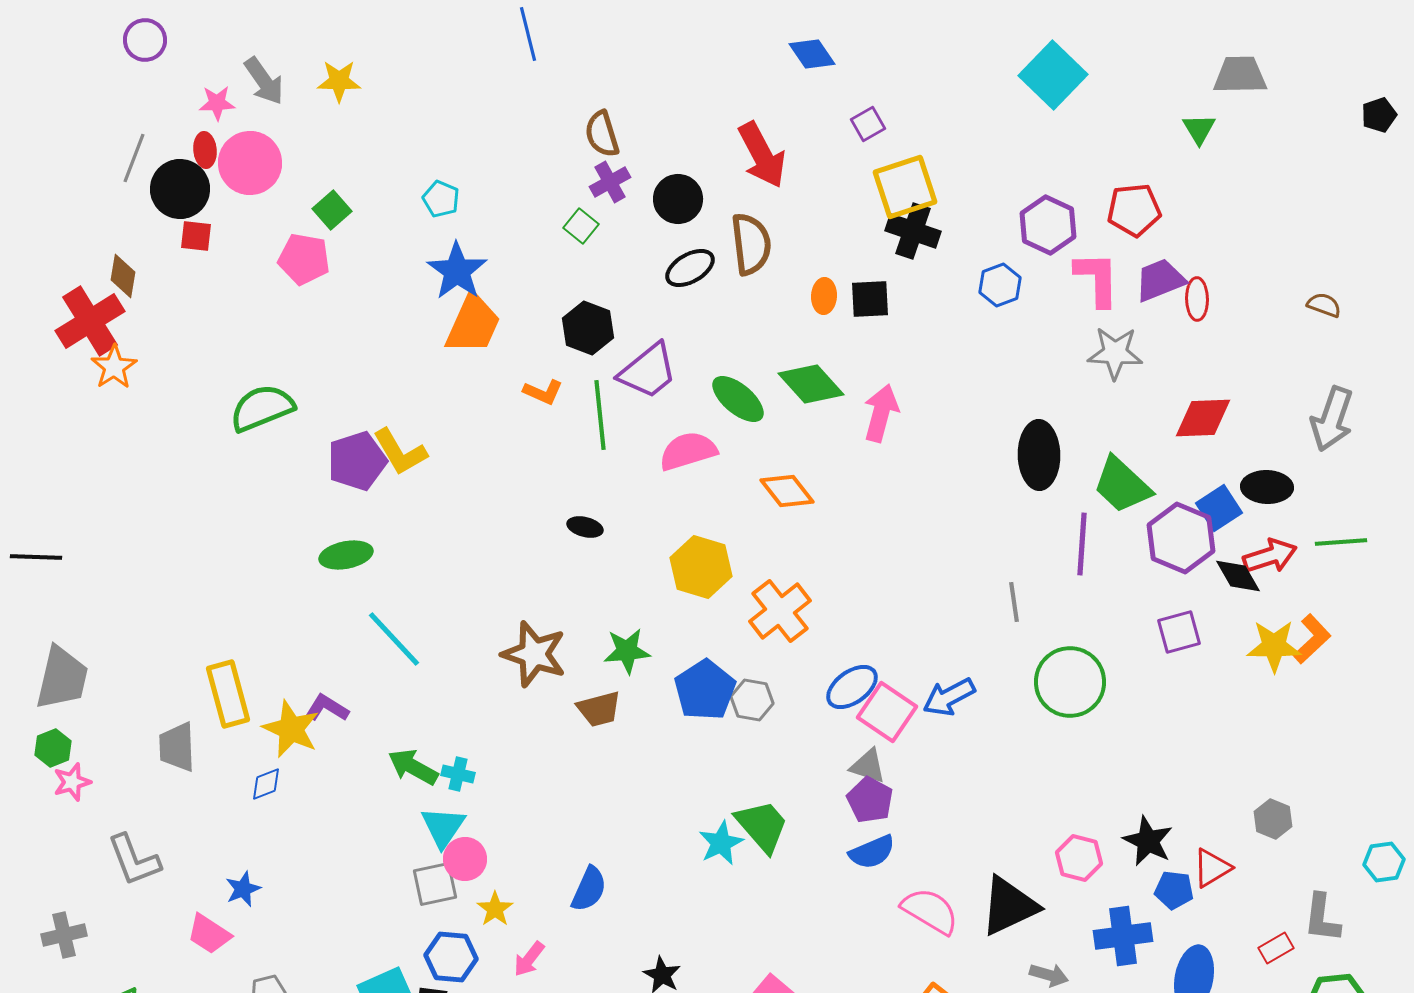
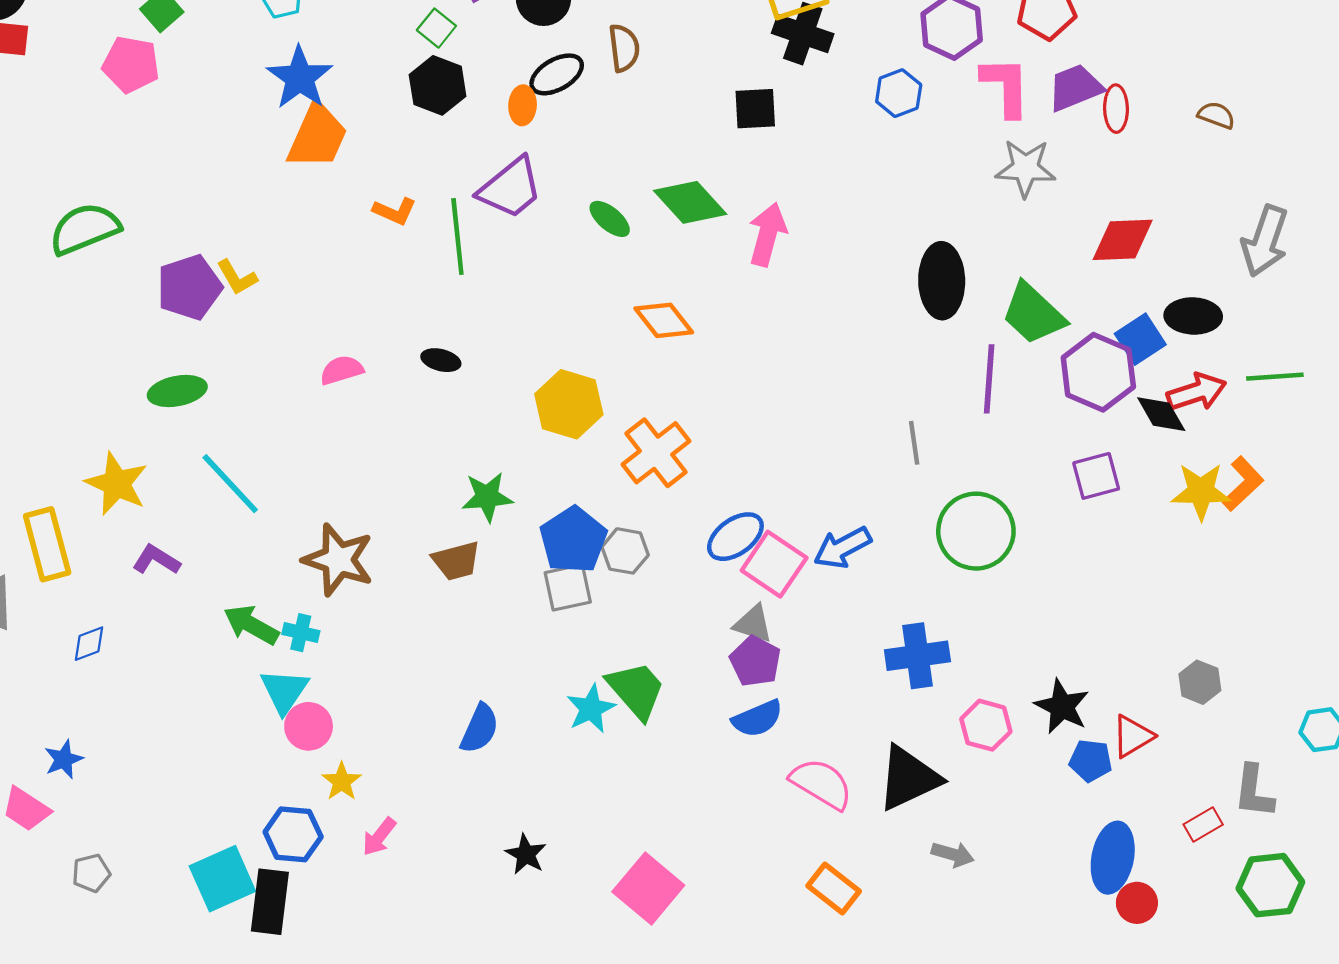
brown semicircle: (751, 244) -> (624, 48), size x0.7
orange ellipse: (824, 296) -> (523, 105), moved
brown semicircle: (1324, 305) -> (1216, 115), moved
black hexagon: (588, 328) -> (438, 85), moved
green ellipse: (738, 399) -> (610, 219), size x0.7
pink semicircle: (688, 451) -> (342, 370), moved, size x0.7
yellow L-shape: (400, 452) -> (237, 277), size x0.7
brown star: (534, 654) -> (338, 560), moved
yellow star: (291, 729) -> (117, 484), moved
gray square: (435, 884) -> (568, 587), moved
blue semicircle: (589, 889) -> (480, 729), moved
blue cross: (1123, 936) -> (917, 656), moved

